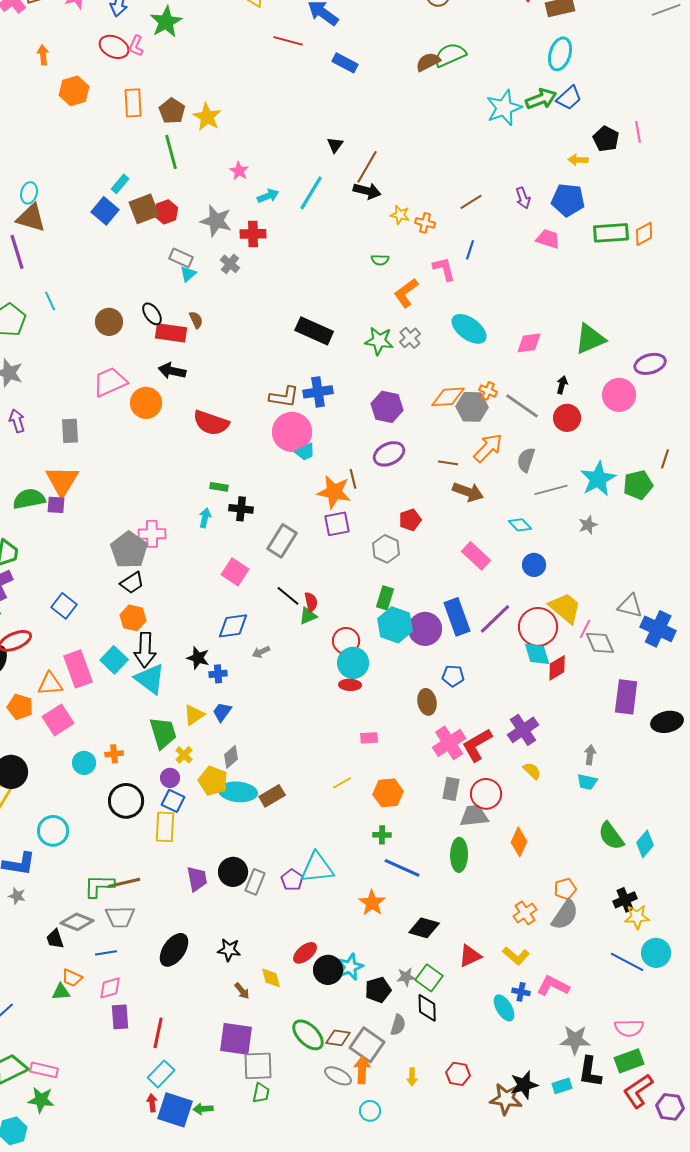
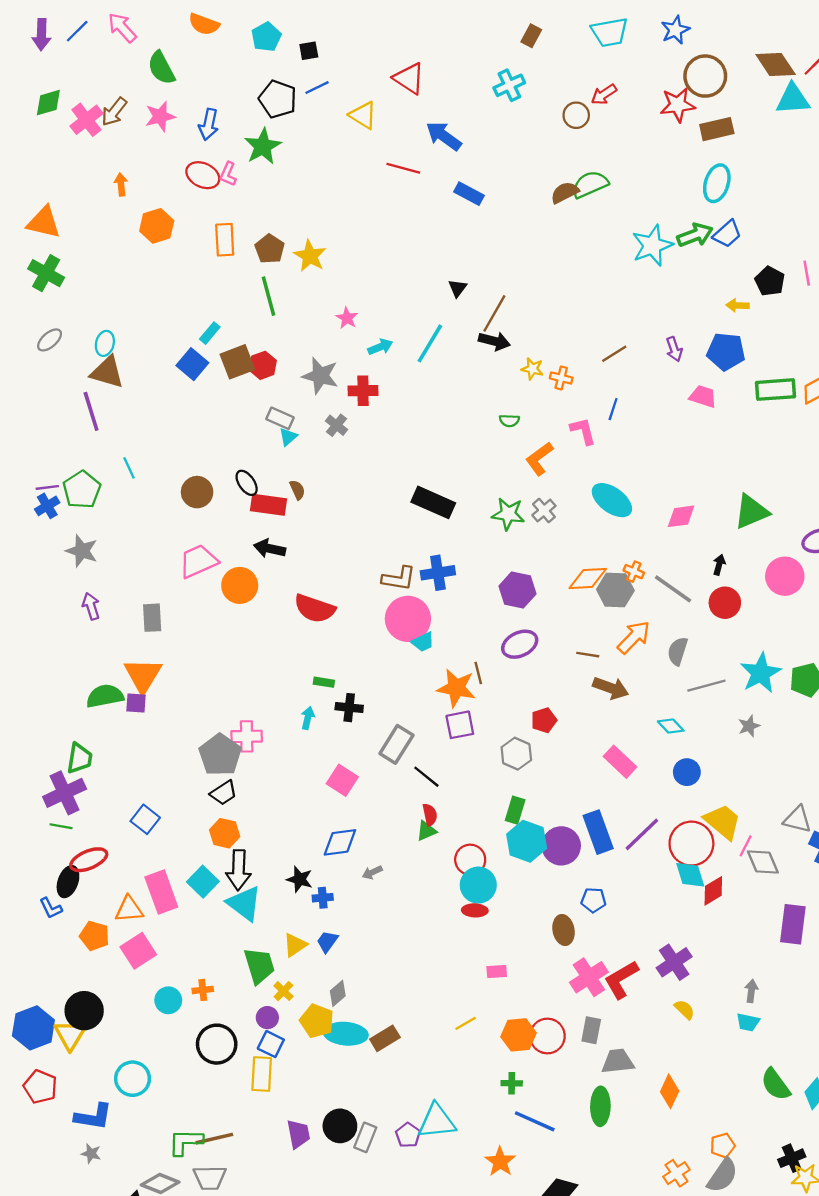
black line: (288, 596) -> (426, 777), moved
red circle: (486, 794) -> (547, 1036), moved

